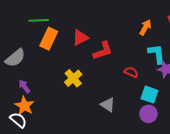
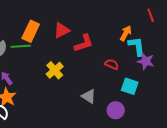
green line: (39, 20) -> (21, 46), moved
orange arrow: (145, 27) -> (126, 33), moved
purple circle: (148, 114) -> (116, 110), moved

